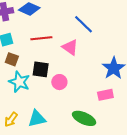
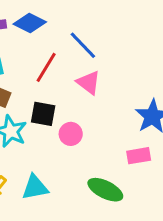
blue line: (83, 24) -> (83, 45), moved
red line: (41, 38) -> (46, 67), turned -55

